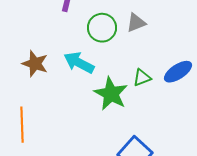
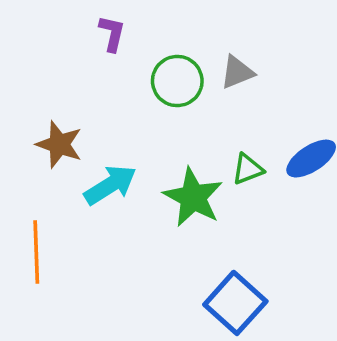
cyan arrow: (79, 63) -> (110, 185), moved, turned 120

